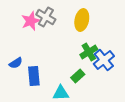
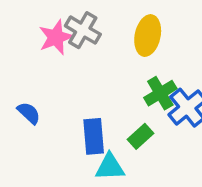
blue semicircle: (16, 63) -> (29, 113), turned -104
blue rectangle: (34, 76) -> (94, 136), moved

